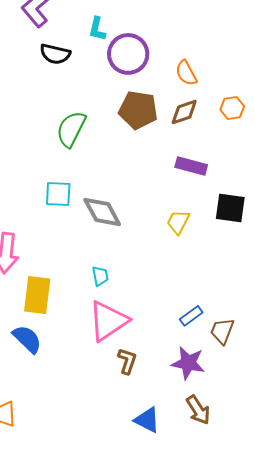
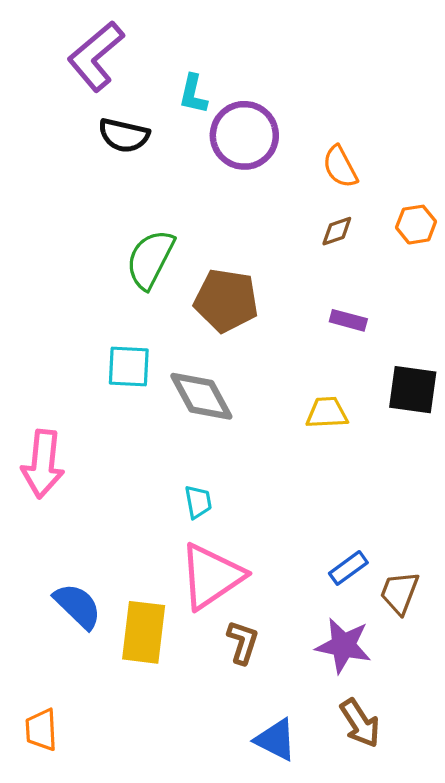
brown pentagon: (138, 110) -> (226, 300), moved
brown diamond: (184, 112) -> (337, 231), size x0.7
purple rectangle: (191, 166) -> (348, 320), size x0.7
yellow trapezoid: (178, 222) -> (327, 413), turned 60
yellow rectangle: (37, 295) -> (144, 632), moved

